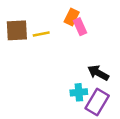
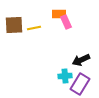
orange rectangle: (72, 17) -> (59, 14), turned 64
black arrow: (98, 73) -> (81, 60), turned -54

